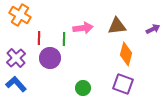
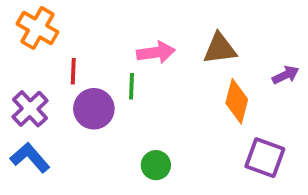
purple arrow: (153, 29) -> (286, 75), moved
green line: (64, 39) -> (131, 86), moved
purple square: (123, 84) -> (265, 158), moved

